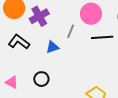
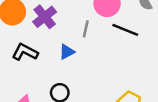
black line: (102, 37) -> (125, 30), turned 35

